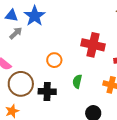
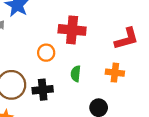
red cross: (93, 45) -> (72, 30), moved

